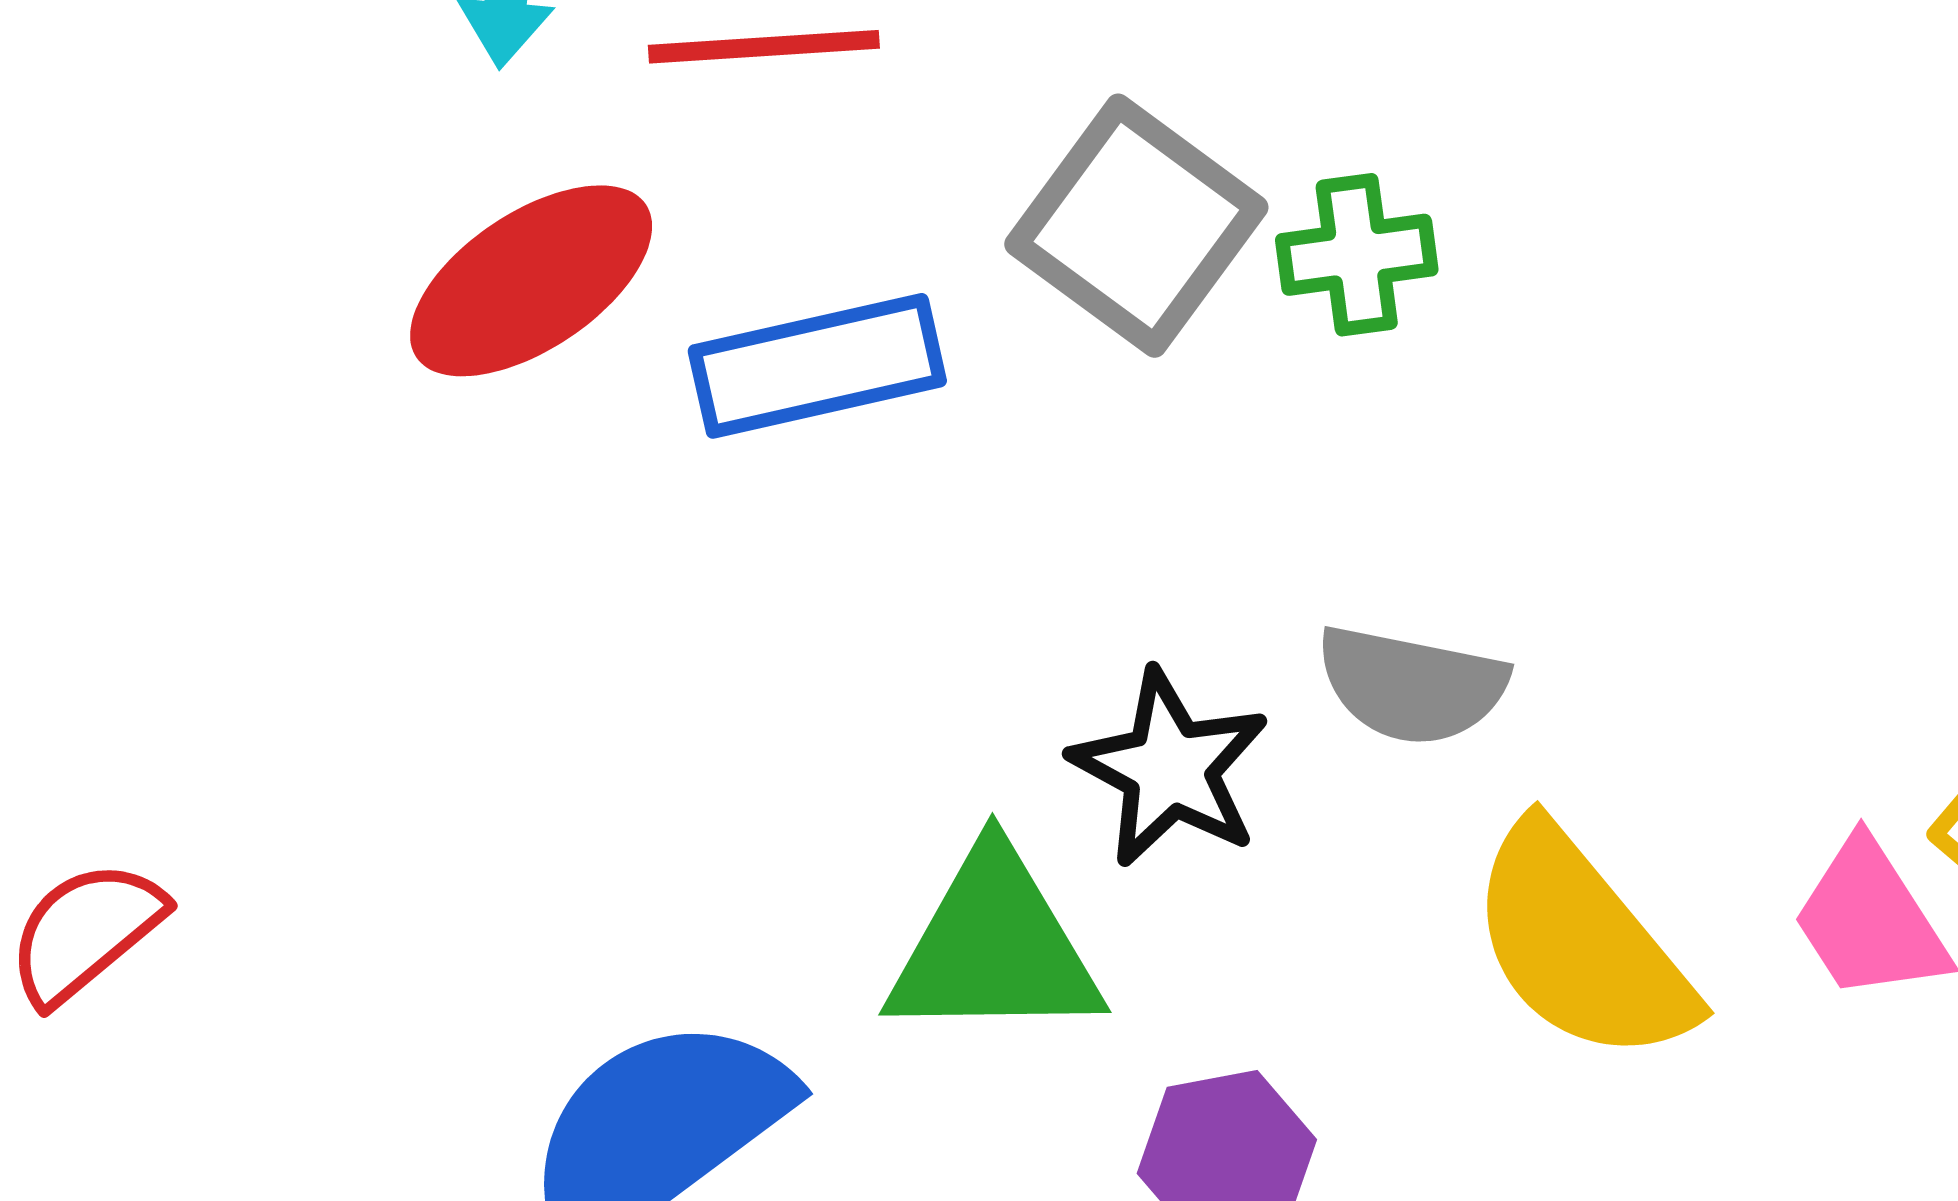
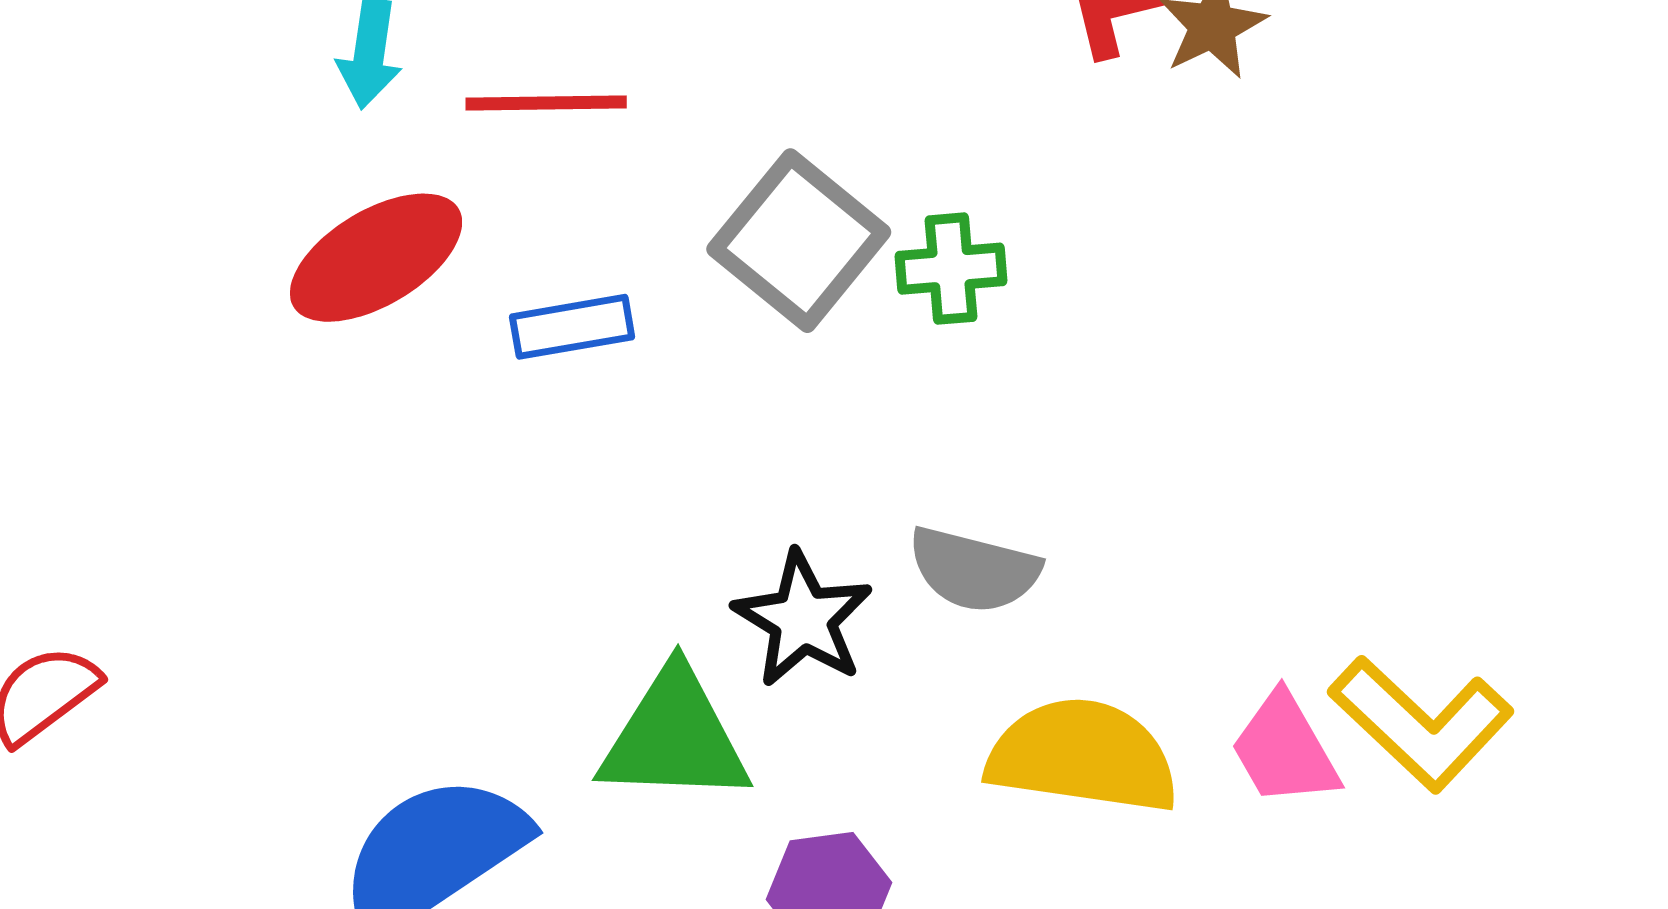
blue rectangle: (817, 366) -> (572, 327), size x0.7
yellow semicircle: (1581, 944) -> (1083, 756), turned 135

